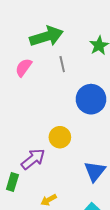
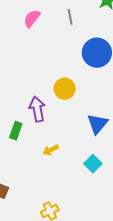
purple arrow: (33, 159) -> (37, 109), turned -65

